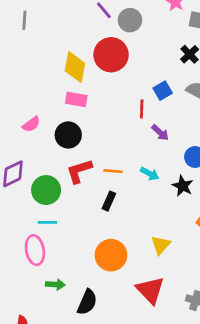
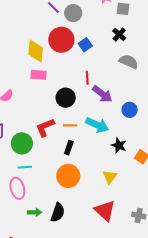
blue square: (163, 91) -> (85, 45), moved
purple arrow: (160, 133) -> (102, 94), size x1.5
black circle: (68, 135) -> (66, 98), moved
cyan arrow: (150, 174) -> (97, 125), size x1.6
black star: (183, 186) -> (119, 145), moved
orange circle: (111, 255) -> (68, 176), moved
black semicircle: (87, 302) -> (58, 213), moved

